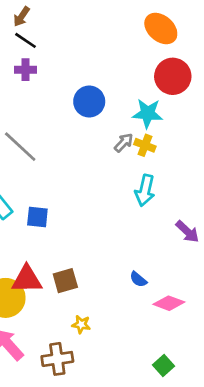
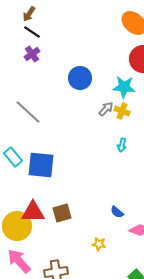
purple cross: (25, 70) -> (32, 54), turned -35
cyan arrow: (145, 190) -> (122, 145), size x0.6
blue square: (37, 217) -> (41, 165), size x1.6
yellow star: (81, 324) -> (99, 244), moved

